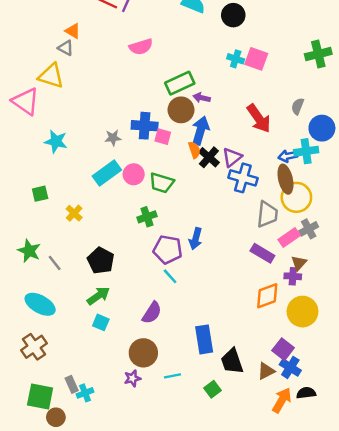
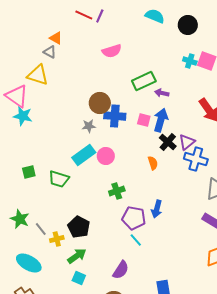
brown circle: (181, 110) -> (100, 103), moved
pink square: (163, 137) -> (144, 120), moved
cyan star: (56, 141) -> (23, 116), moved
orange semicircle: (194, 150) -> (153, 163), moved
green trapezoid: (162, 183) -> (59, 179), moved
yellow cross: (74, 213) -> (57, 239), moved, turned 32

